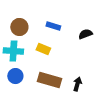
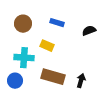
cyan cross: (13, 51) -> (24, 58), moved
blue circle: (15, 76) -> (15, 81), moved

